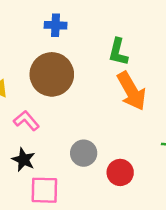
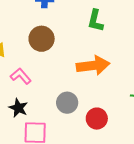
brown circle: (52, 74) -> (42, 39), size x0.7
orange arrow: (132, 91) -> (93, 65), moved, turned -68

